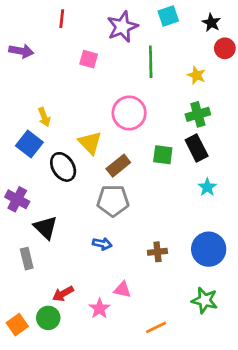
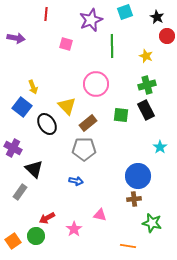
cyan star: (207, 187) -> (160, 147), moved
blue circle: (209, 249) -> (138, 176), moved
brown cross: (157, 252) -> (134, 199), moved
gray rectangle: (27, 259) -> (20, 192), turned 49
pink triangle: (122, 290) -> (100, 215), moved
orange line: (156, 327) -> (128, 246), moved, turned 35

